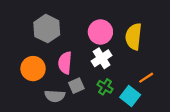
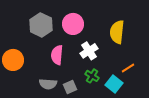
pink circle: (100, 32) -> (73, 24), moved
orange circle: (33, 69) -> (13, 60), moved
gray square: (76, 86) -> (70, 87), moved

